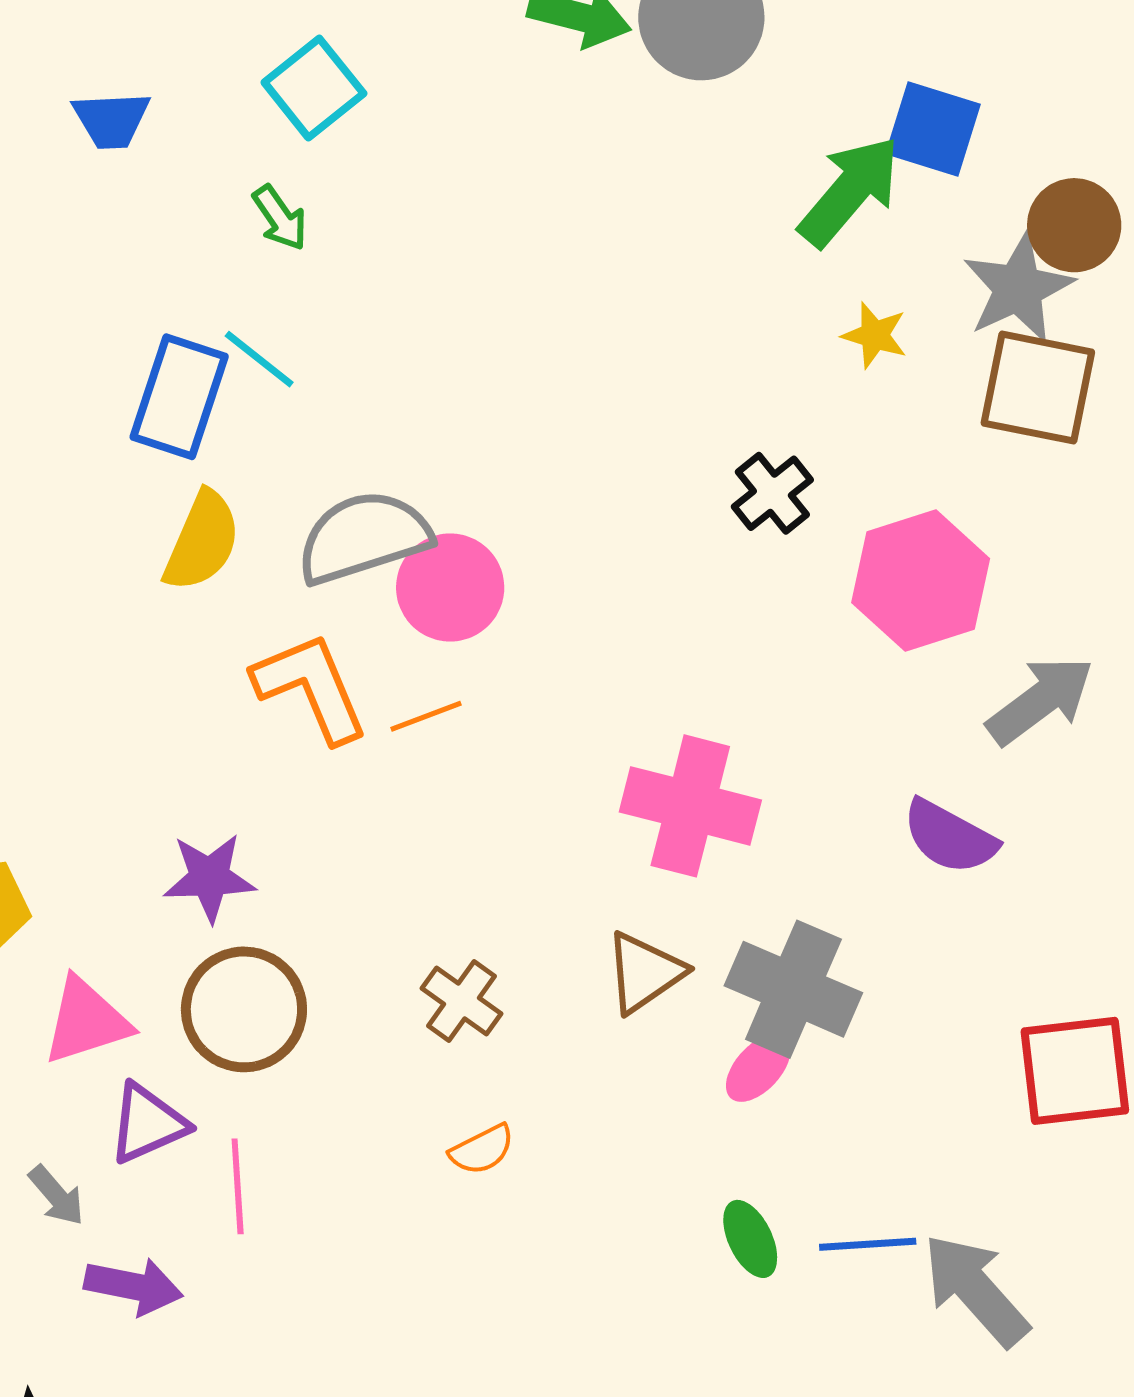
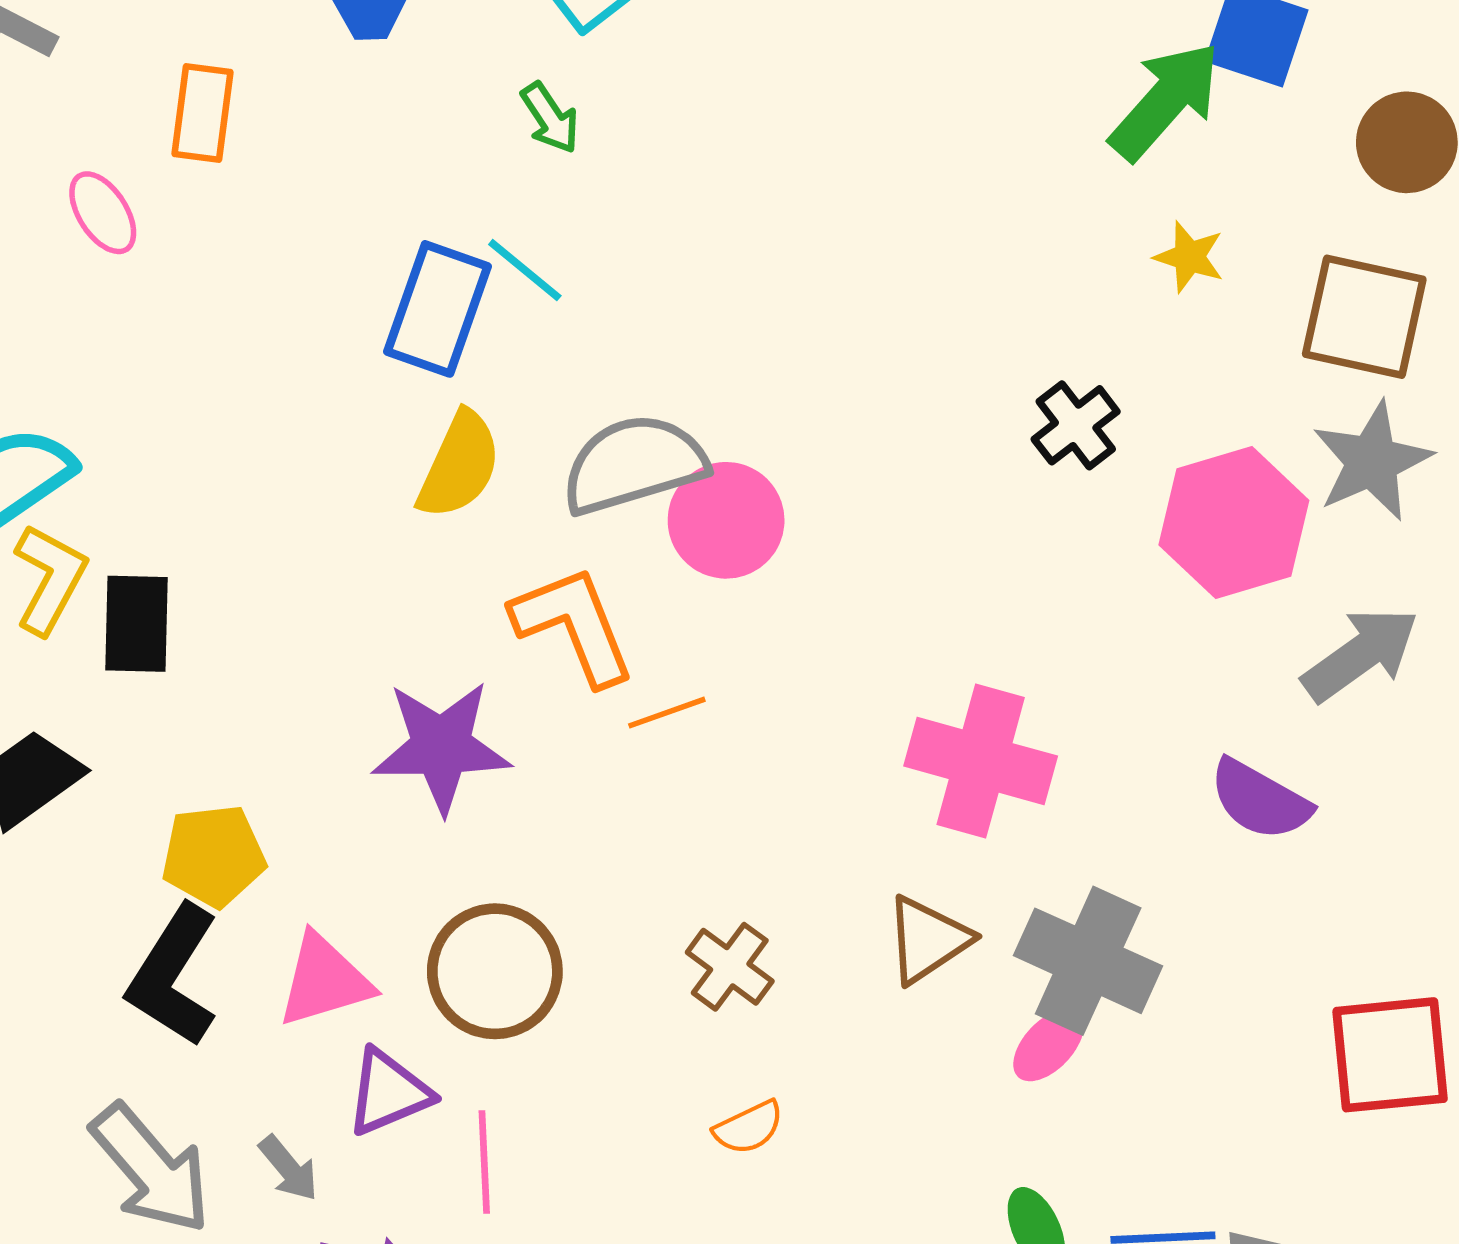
gray star: (1018, 288) -> (1372, 461), moved
orange line: (426, 716) -> (667, 713), moved
purple star: (209, 878) -> (441, 747), moved, size x1.4

